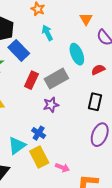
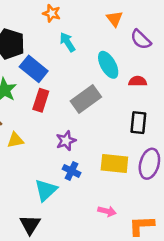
red semicircle: (98, 70) -> (138, 81), turned 32
red rectangle: (31, 80) -> (41, 100), moved
purple star: (51, 105) -> (66, 141), moved
yellow rectangle: (39, 157) -> (114, 164), moved, turned -50

